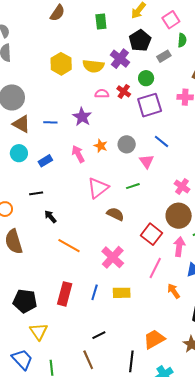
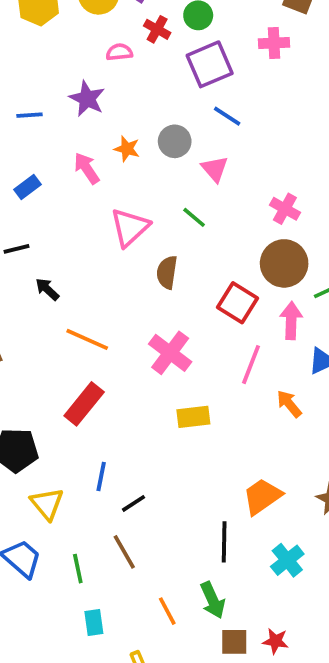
red cross: (124, 91) -> (157, 29), moved
blue line: (162, 141) -> (227, 116), moved
green line: (133, 186) -> (194, 217), turned 64
brown semicircle: (115, 214) -> (167, 272), turned -102
blue line: (95, 292) -> (101, 476), moved
red rectangle: (65, 294) -> (84, 404), moved, turned 30
black line: (99, 335) -> (134, 503), moved
brown line: (88, 360) -> (124, 552), moved

